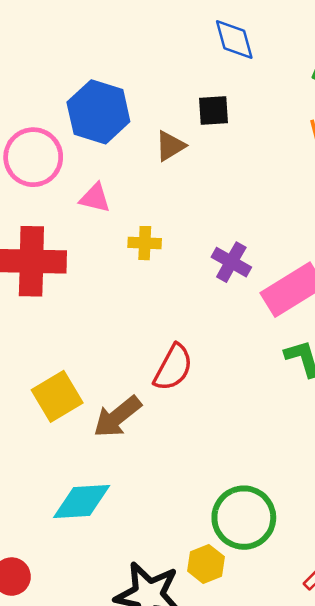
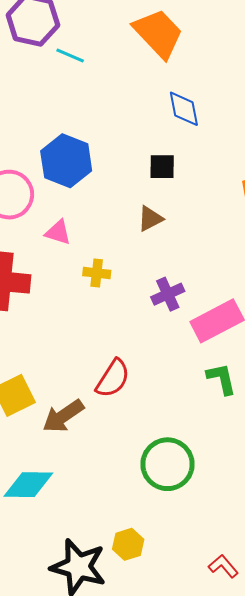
brown triangle: (170, 146) -> (150, 219), moved
purple cross: (231, 262) -> (168, 294), turned 32
green circle: (244, 518) -> (167, 464), moved

